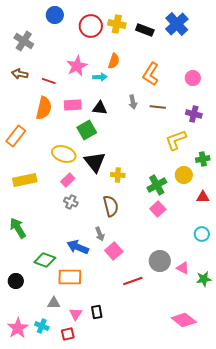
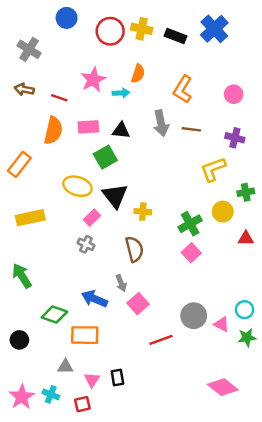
gray arrow: (133, 102) -> (161, 123), size x1.5
pink rectangle: (68, 180) -> (92, 218), moved
cyan circle: (202, 234) -> (245, 310), moved

